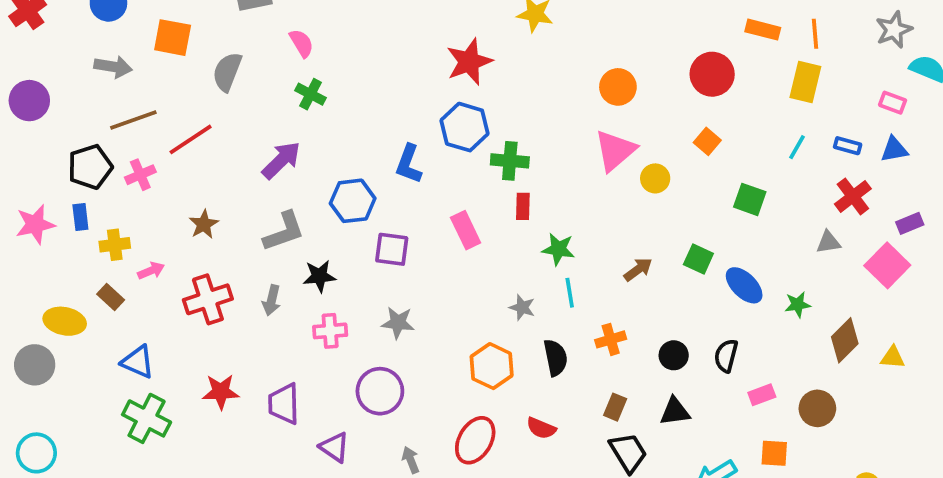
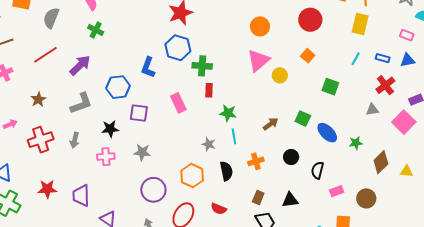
red line: (191, 139) -> (45, 55), moved
black star: (319, 276) -> (110, 129), moved
black circle: (674, 355) -> (291, 157), moved
purple circle: (380, 391) -> (153, 190), moved

